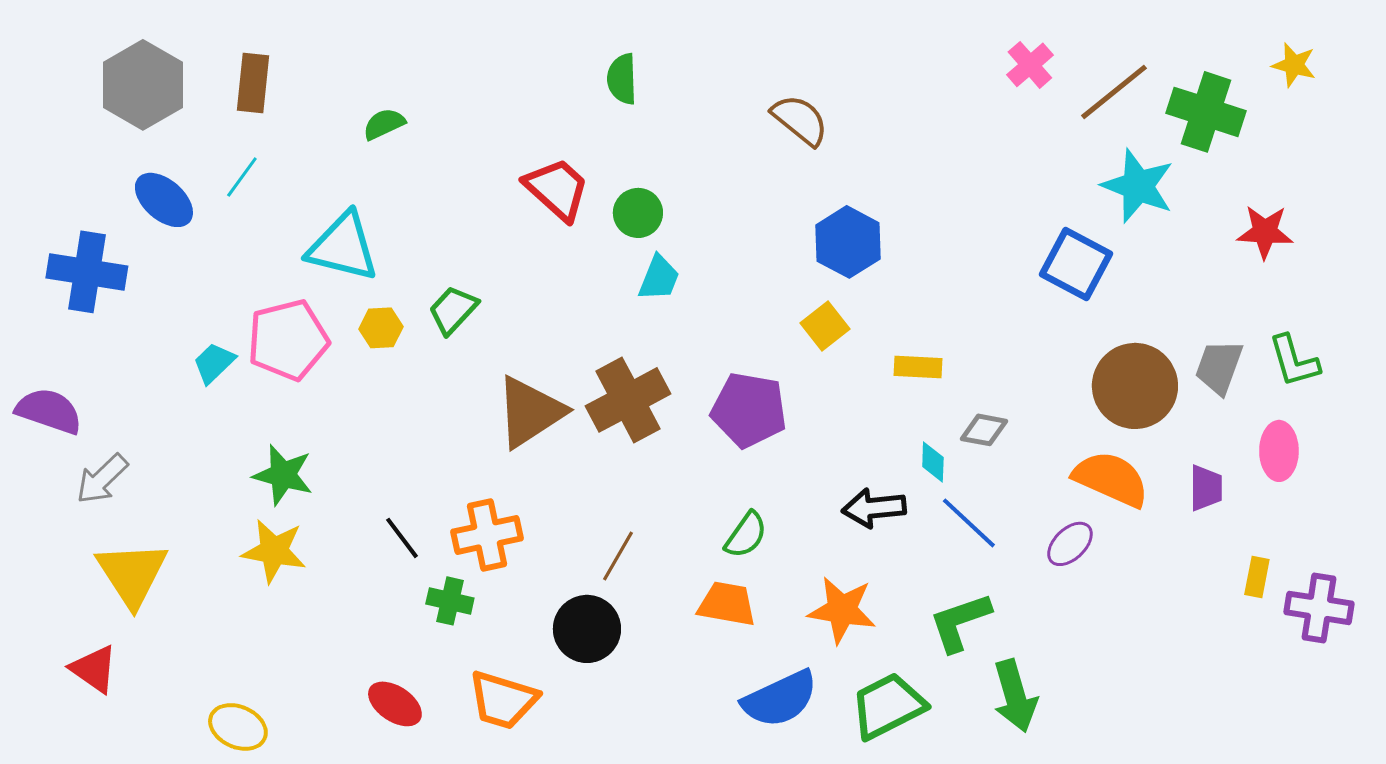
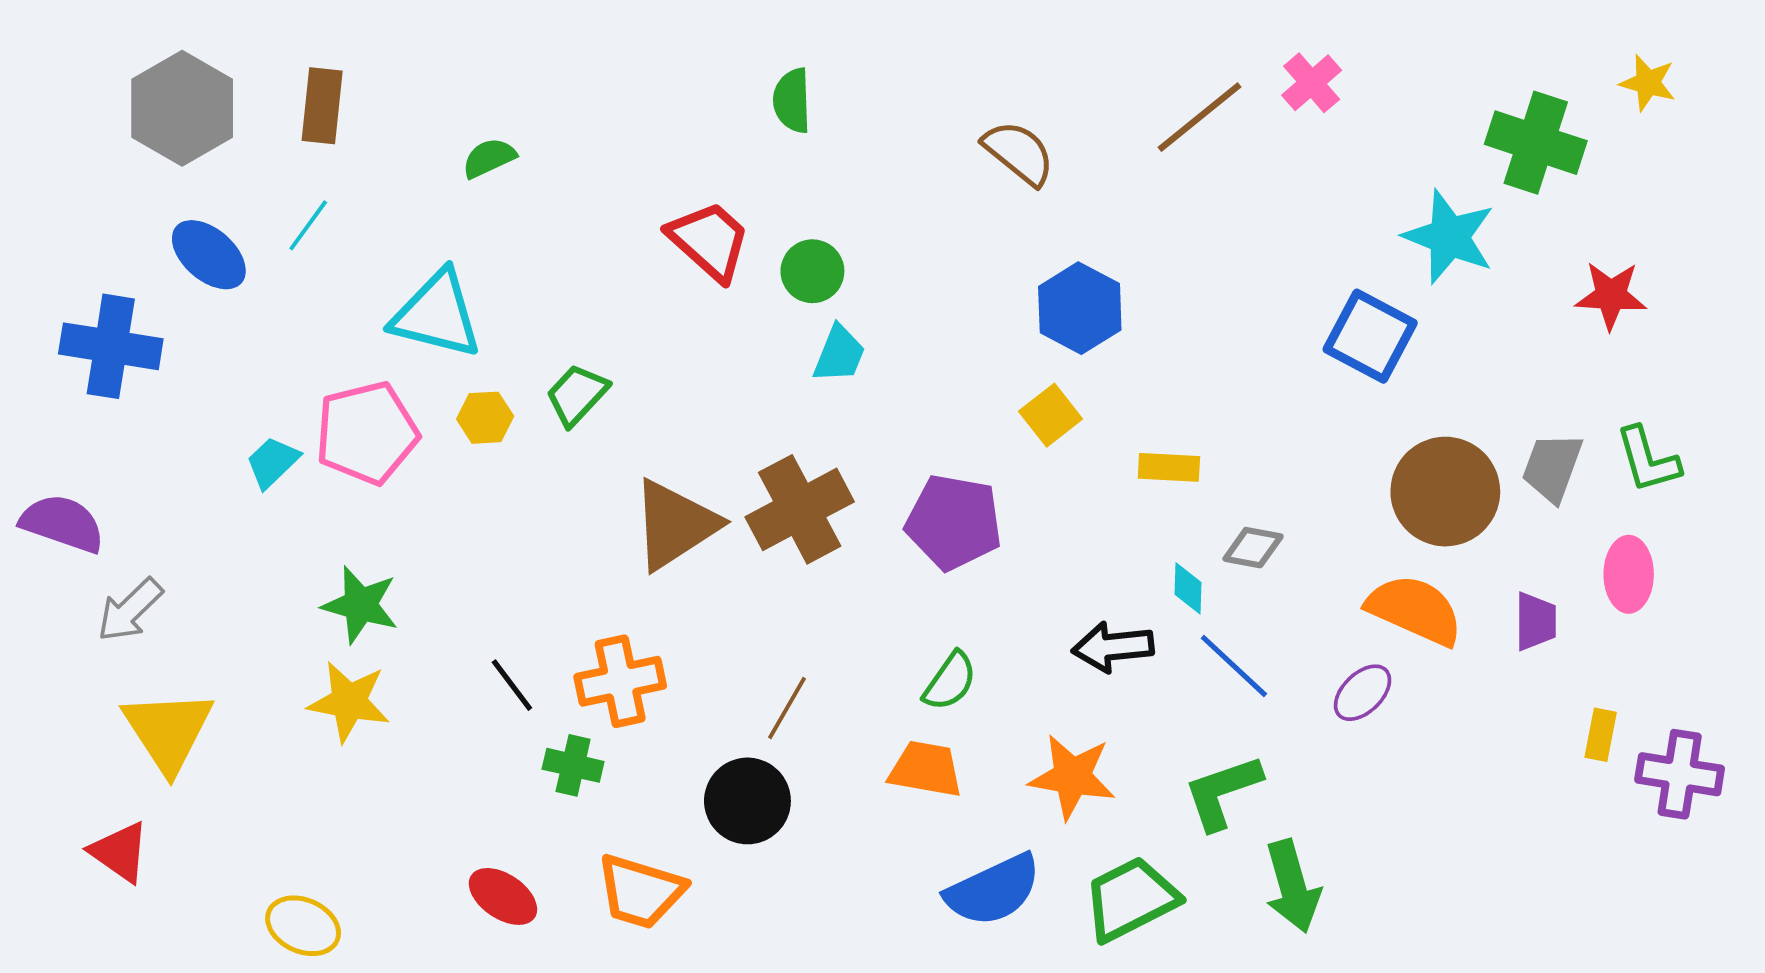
brown line: (1114, 92) -> (1200, 117), moved

